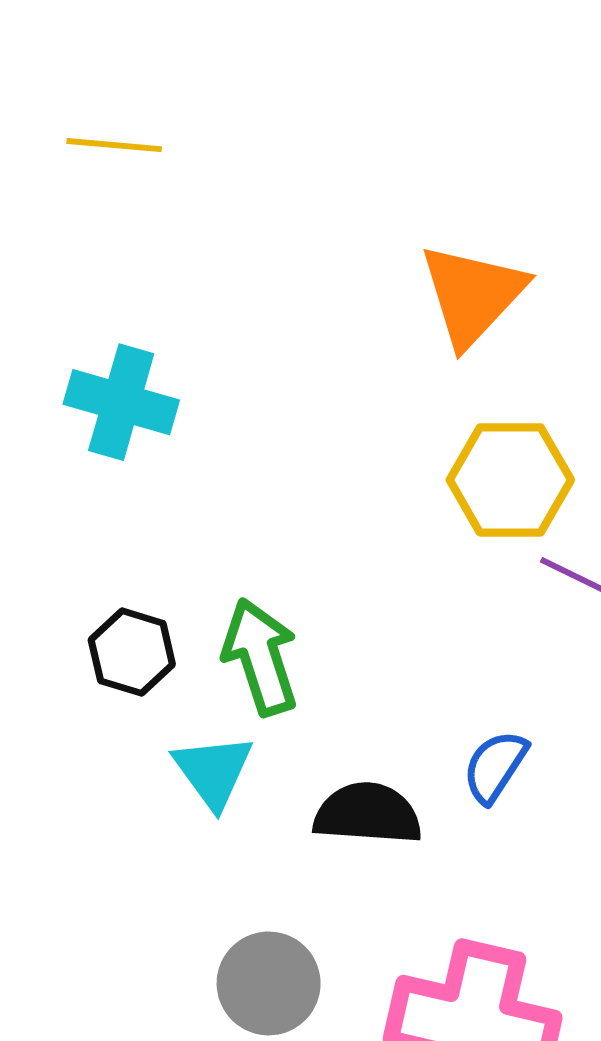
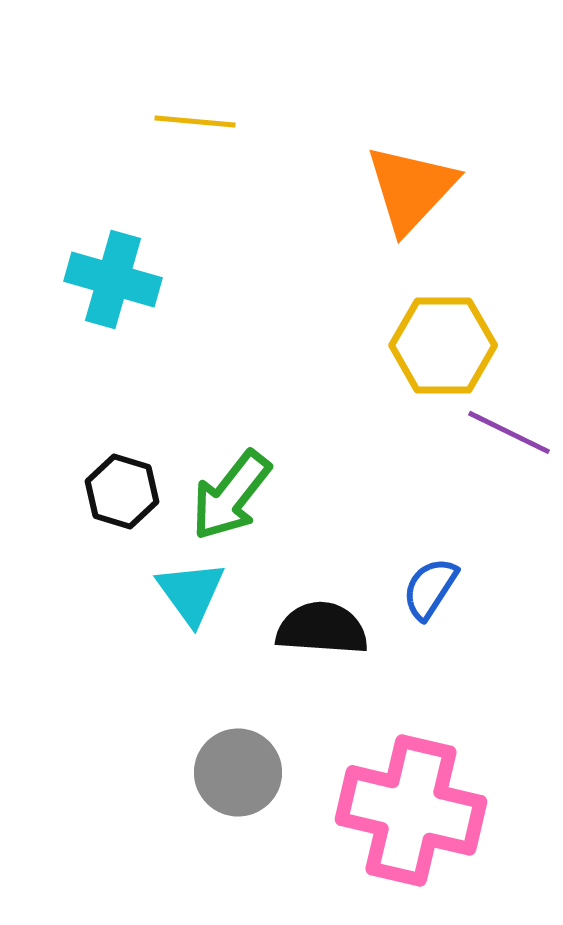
yellow line: (114, 145) -> (195, 121), moved
green arrow: (260, 657) -> (231, 495), turned -124

